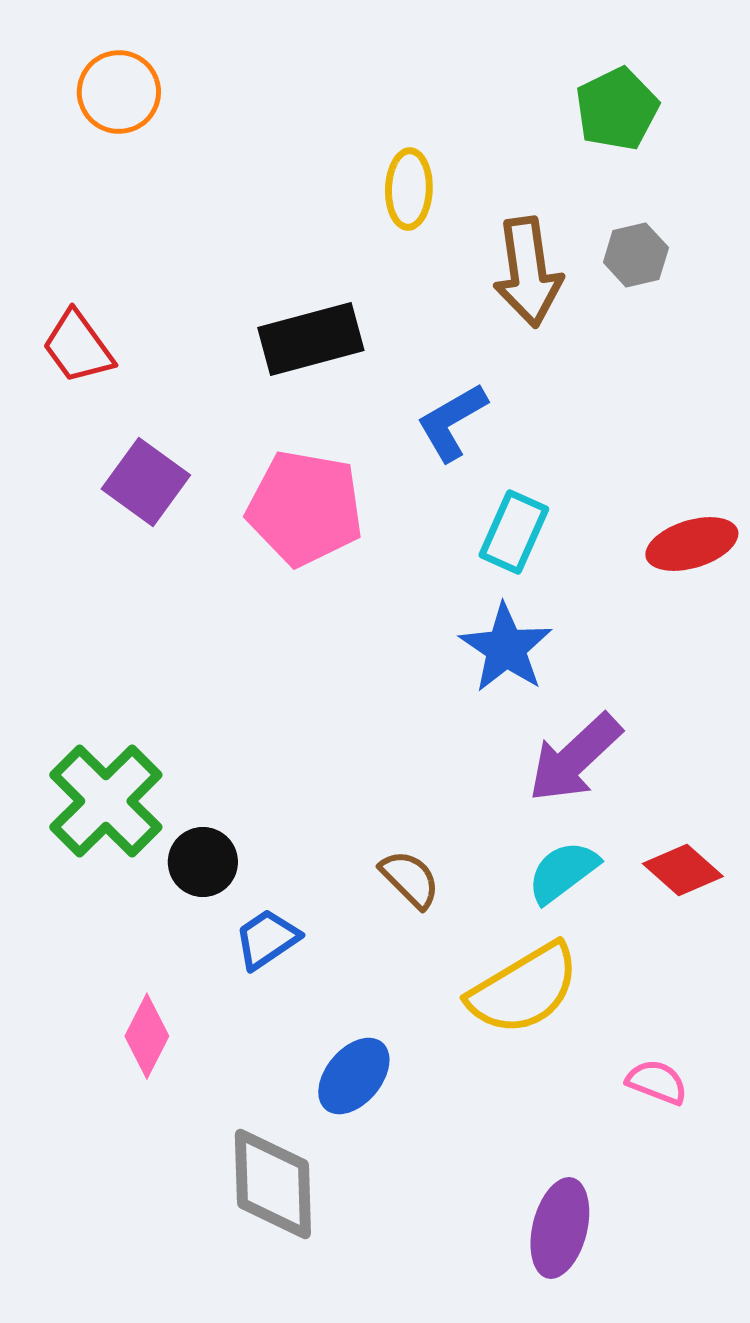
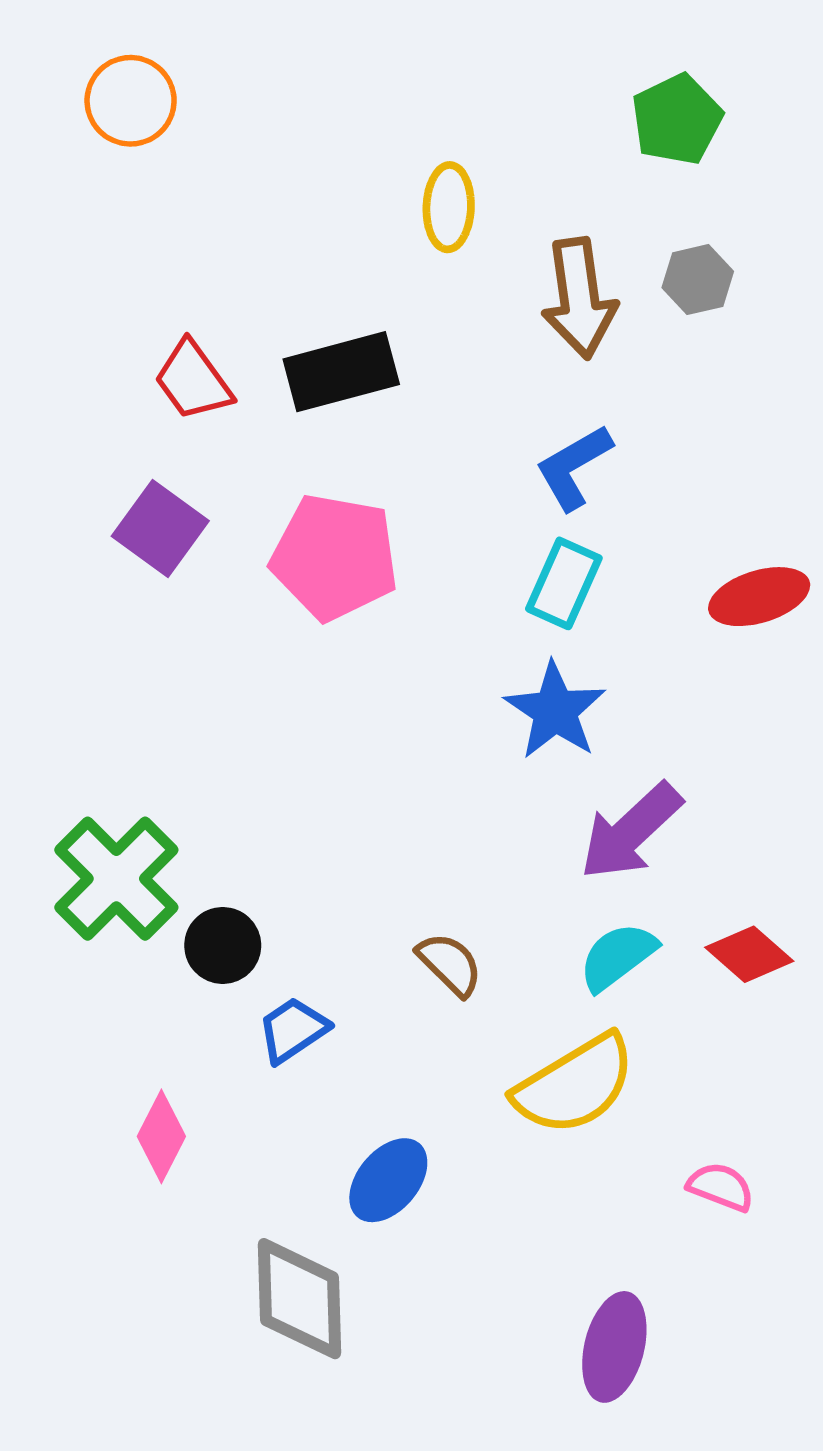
red trapezoid: (78, 347) -> (193, 380), moved
blue L-shape: (452, 422) -> (574, 467), moved

